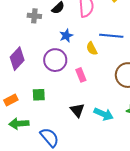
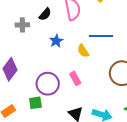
purple circle: (55, 60) -> (48, 84), moved

